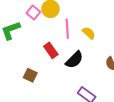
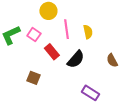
pink square: (33, 12) -> (34, 35), moved
yellow semicircle: (89, 33) -> (88, 32), turned 40

